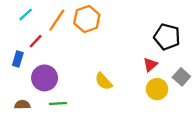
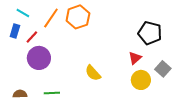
cyan line: (26, 14) -> (23, 13), turned 72
blue rectangle: (18, 59) -> (15, 31), moved
purple circle: (45, 78) -> (39, 58), moved

